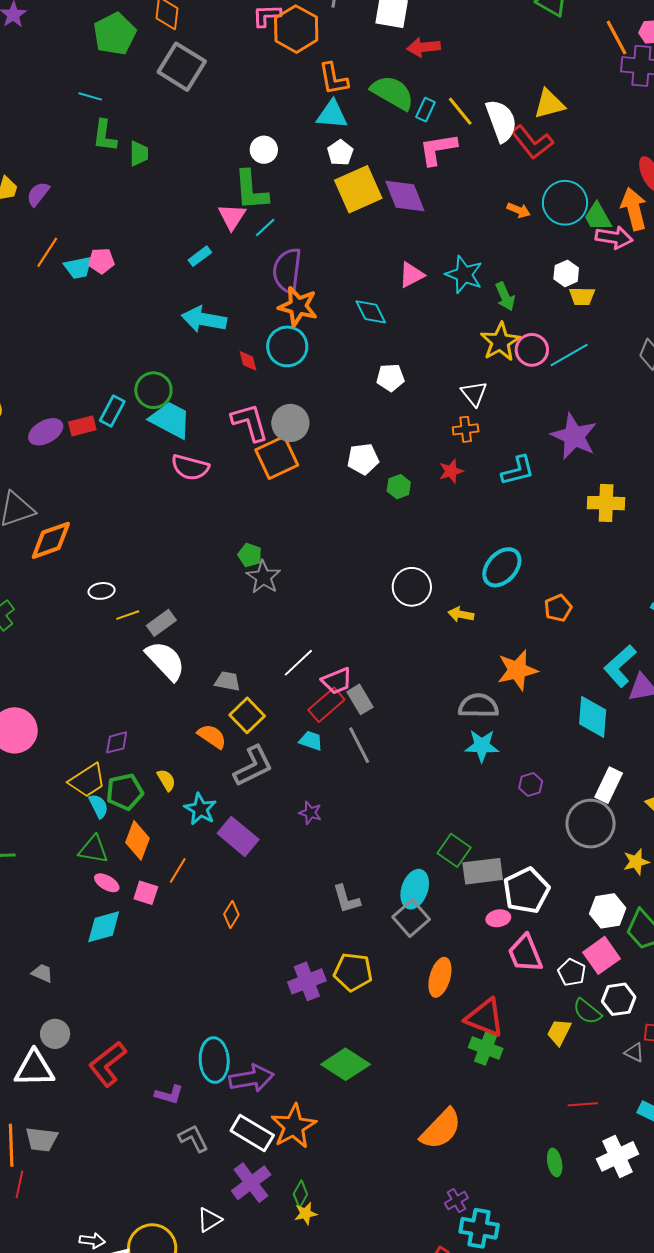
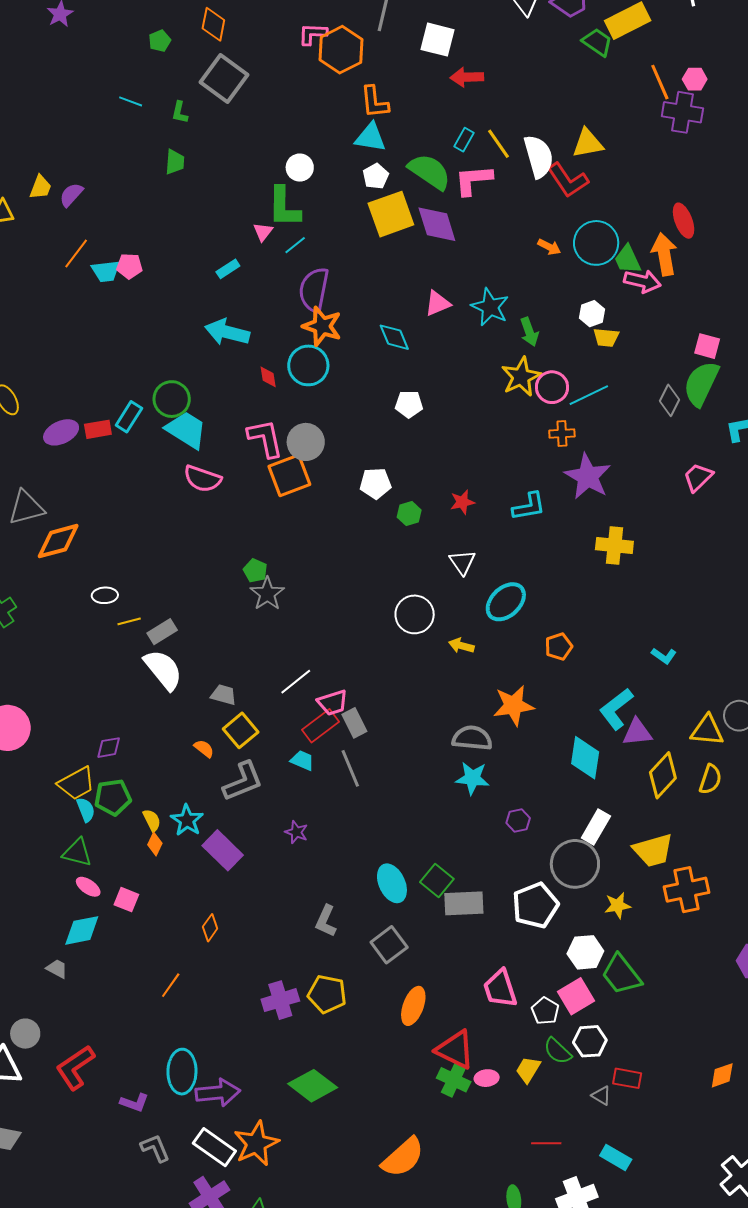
green pentagon: (115, 34) -> (160, 41), size x0.5
green semicircle: (392, 93) -> (430, 172), moved
green L-shape: (105, 136) -> (180, 112), moved, size x0.7
pink triangle: (232, 217) -> (263, 232), size x0.7
white triangle: (474, 394) -> (462, 562), moved
orange cross: (466, 429) -> (562, 433), moved
orange semicircle: (212, 736) -> (204, 749), size x0.7
yellow semicircle: (166, 780) -> (152, 820), moved
orange diamond: (137, 840) -> (155, 844), moved, size x0.6
orange line: (178, 870) -> (171, 985), moved
cyan ellipse: (415, 889) -> (392, 883), moved, turned -48
white pentagon: (526, 891) -> (535, 905), moved
gray L-shape: (346, 899) -> (326, 921), turned 36
pink ellipse: (498, 918) -> (487, 1078), moved
gray trapezoid: (42, 973) -> (57, 969), moved

